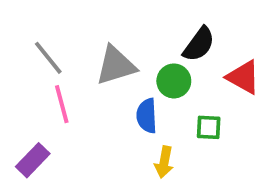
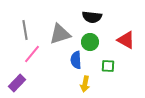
black semicircle: (199, 44) -> (92, 17), moved, turned 60
gray line: (48, 58) -> (25, 30), turned 30
pink line: (62, 104) -> (32, 54), turned 54

